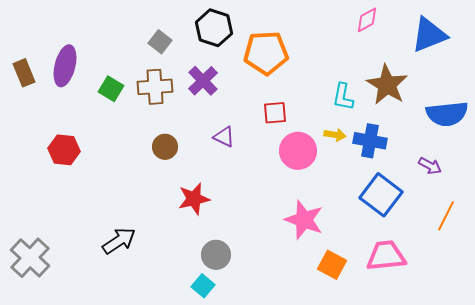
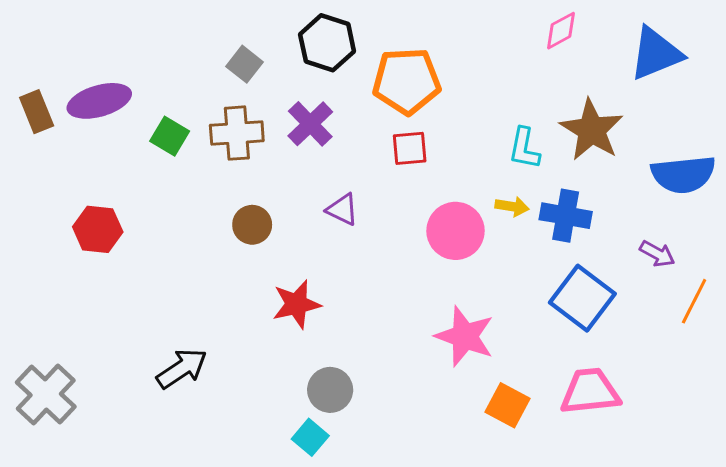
purple ellipse: (65, 66) -> (99, 101), turned 60
red square: (275, 113) -> (410, 148), moved
orange line: (446, 216) -> (694, 301), moved

